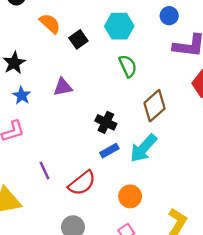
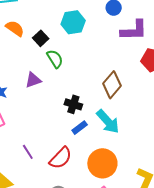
green semicircle: (128, 66) -> (55, 59), moved
cyan arrow: (143, 148) -> (108, 122), turned -76
orange circle: (130, 196) -> (102, 163), size x1.5

